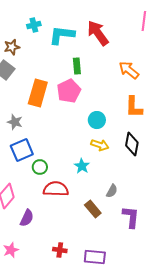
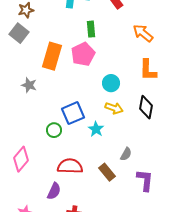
blue square: (22, 150) -> (73, 113), moved
red semicircle: (56, 189) -> (70, 166), moved
purple semicircle: (27, 218) -> (54, 191), moved

